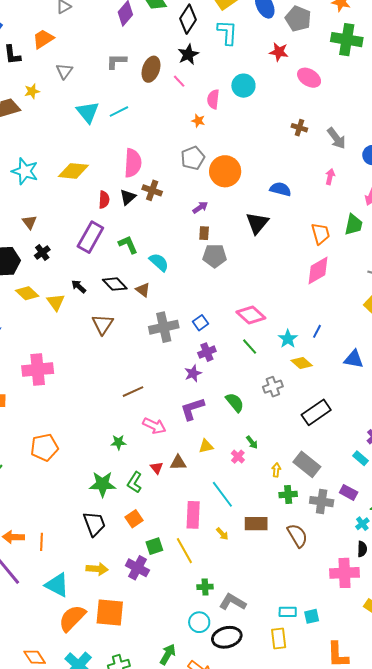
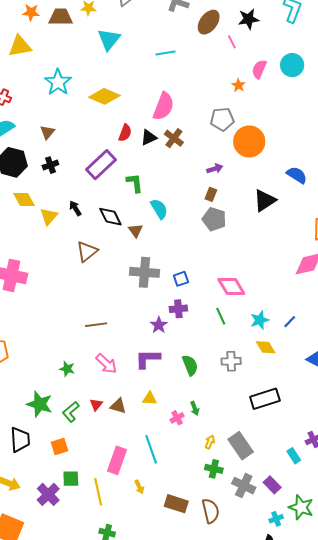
cyan triangle: (88, 112) -> (109, 39), moved
purple star: (193, 373) -> (159, 325), turned -30
brown rectangle: (256, 524) -> (176, 504), moved

